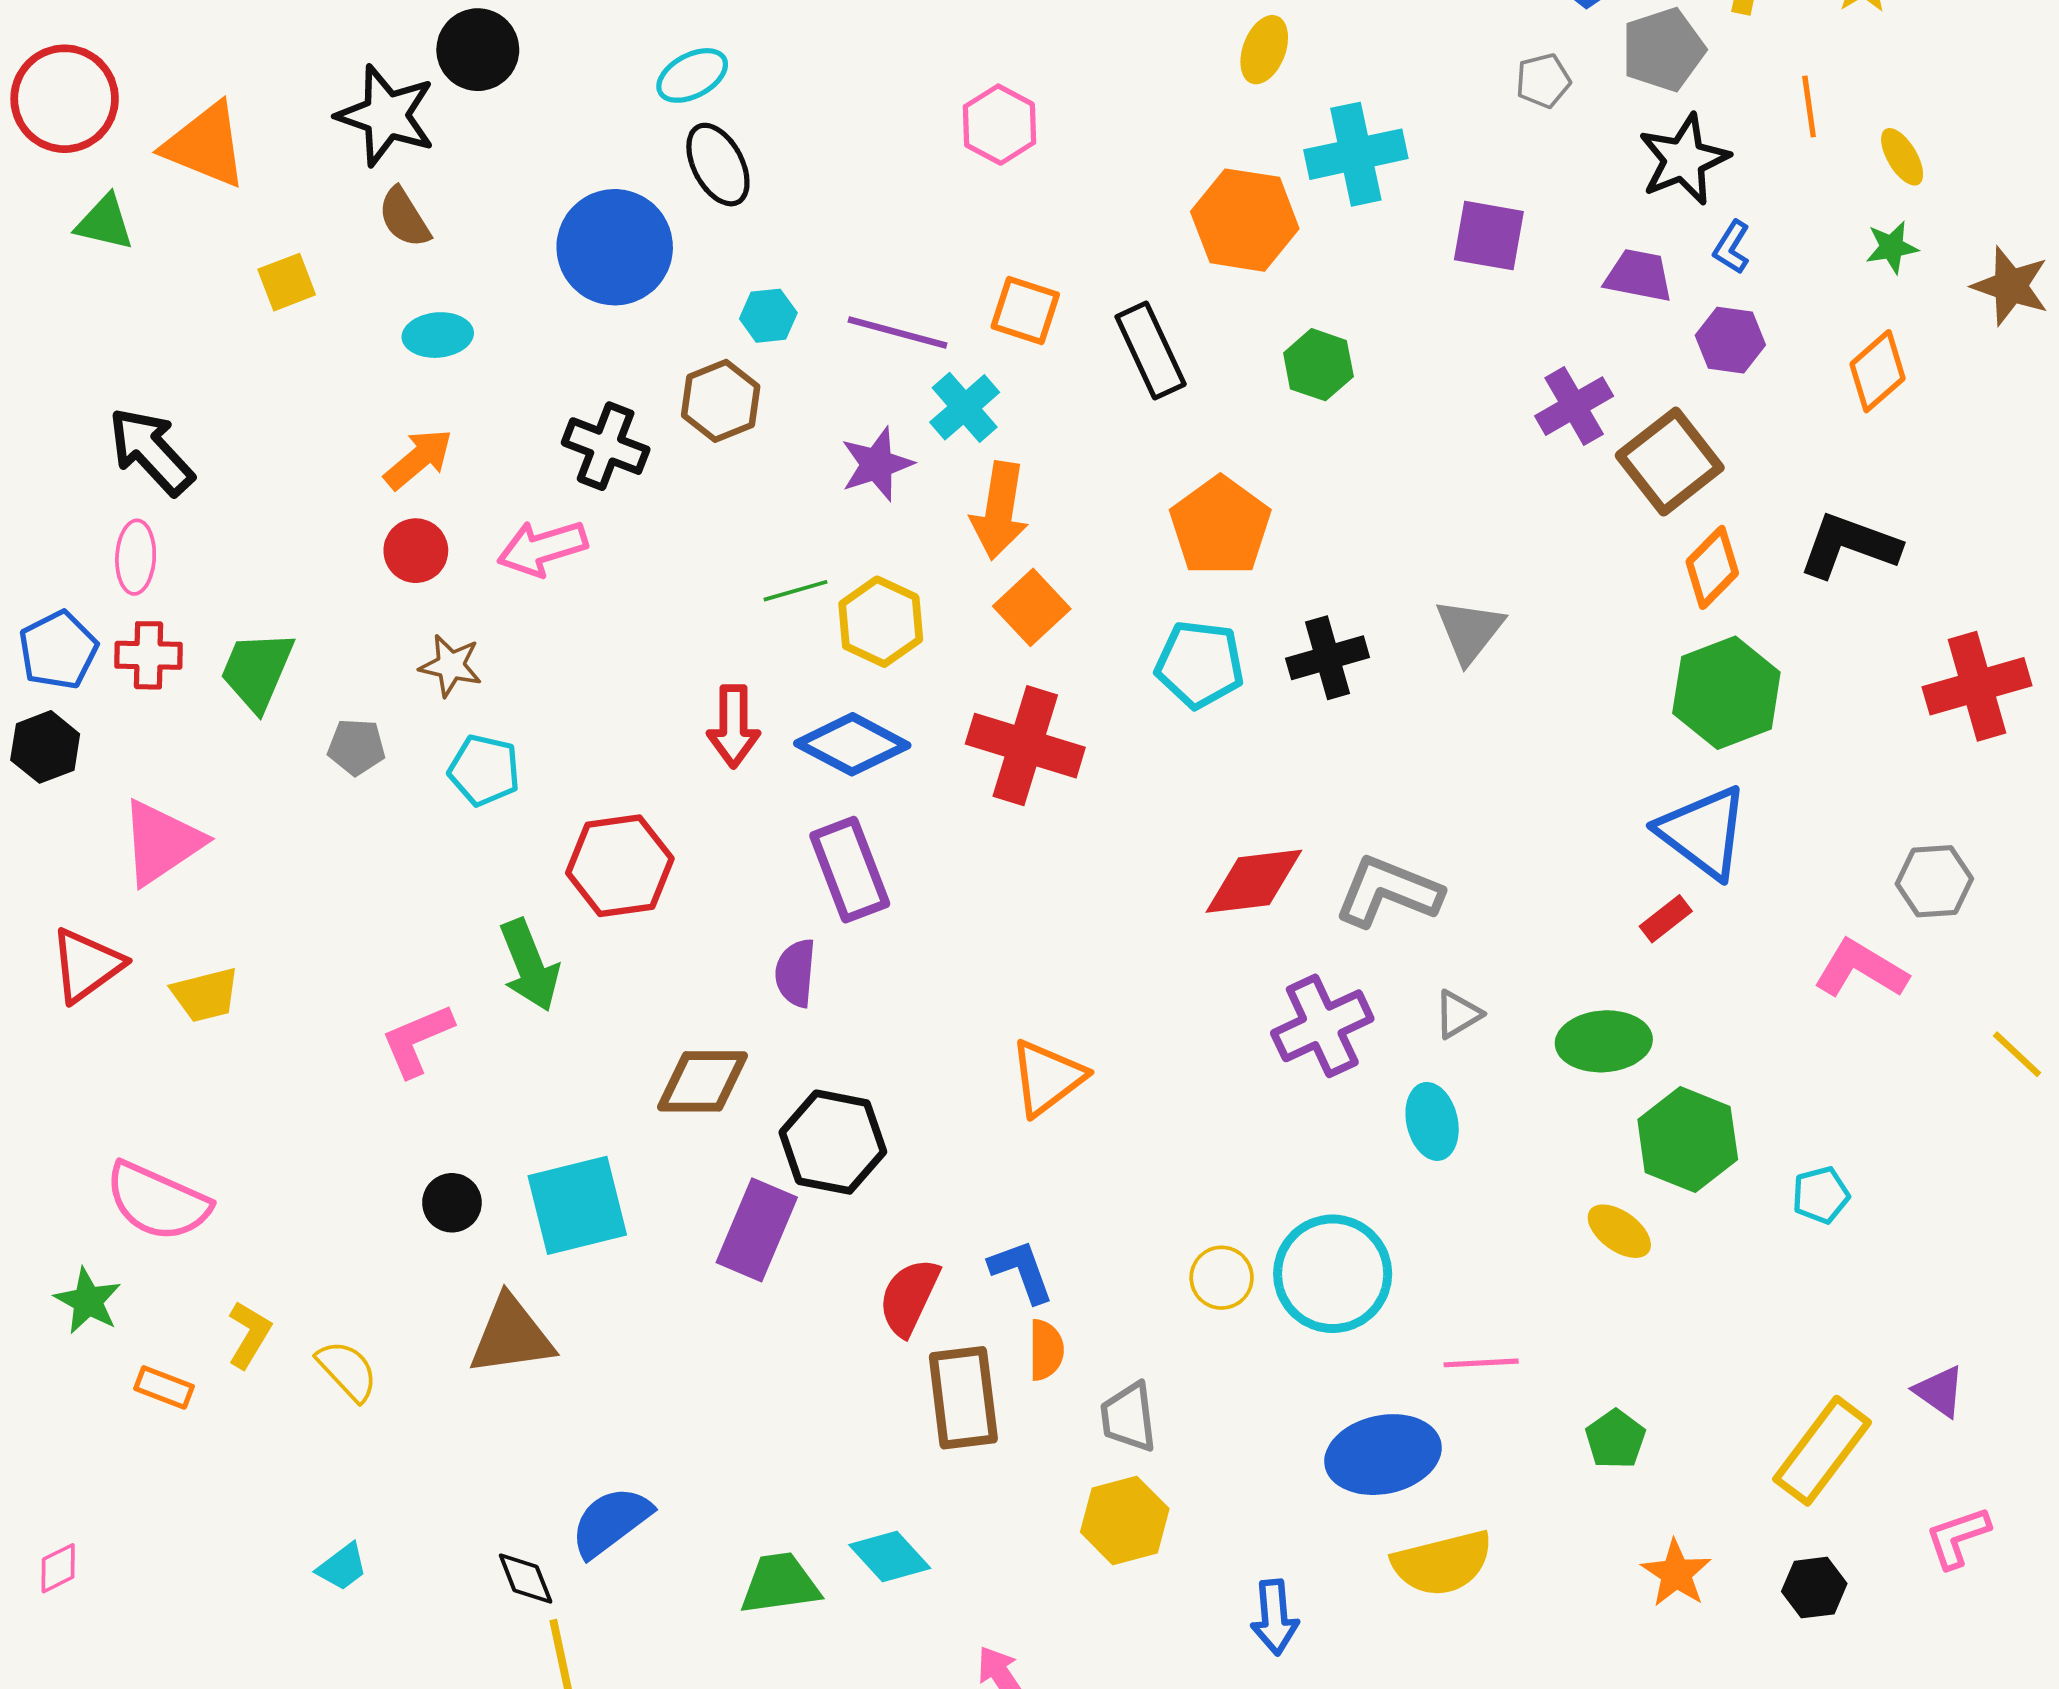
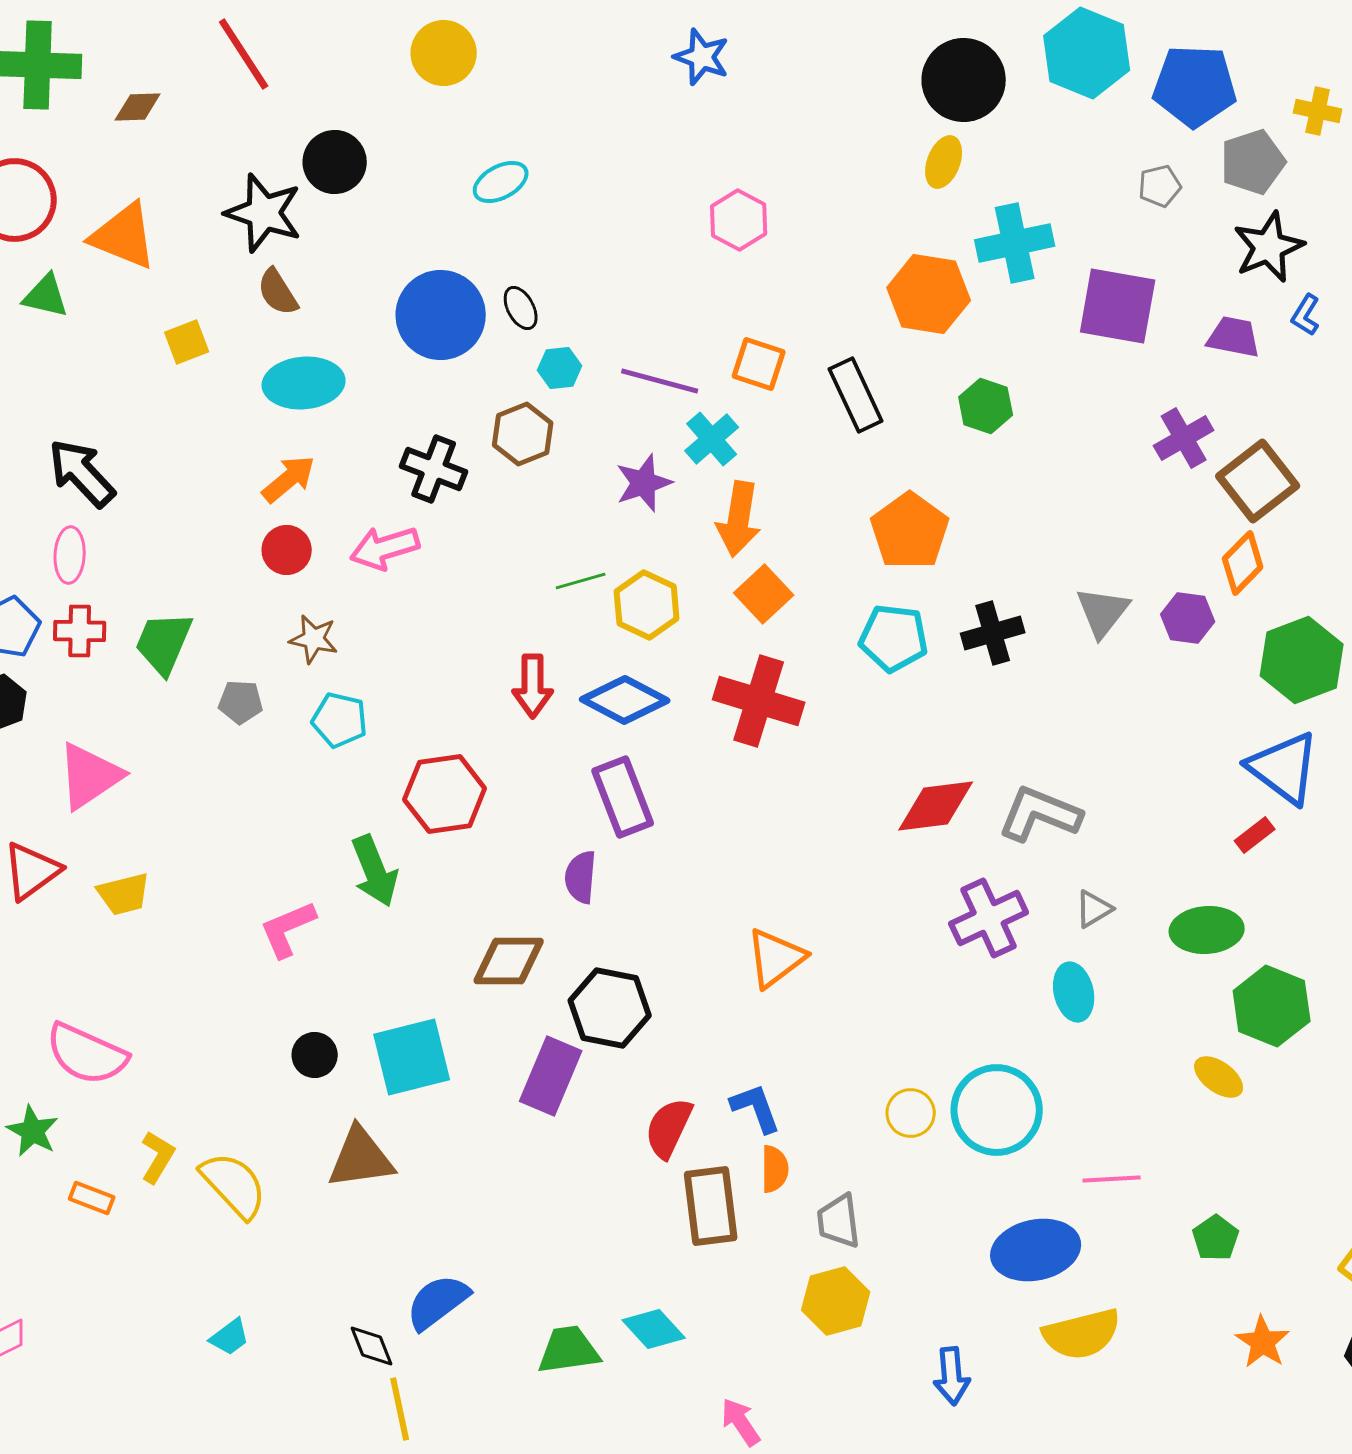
black ellipse: (718, 165) -> (521, 308), moved, size x0.7
purple square: (1489, 236) -> (1118, 306), size x1.4
cyan ellipse: (438, 335) -> (304, 383), size x1.5
purple hexagon: (1730, 340) -> (1188, 618), moved
orange diamond: (1712, 567) -> (1243, 563), moved
yellow semicircle: (347, 1371) -> (234, 1185), size x1.4

